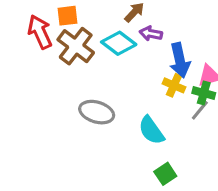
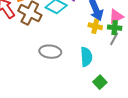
cyan semicircle: (151, 130) -> (86, 57), turned -138

